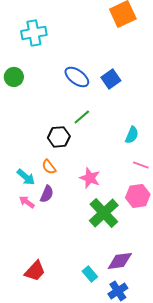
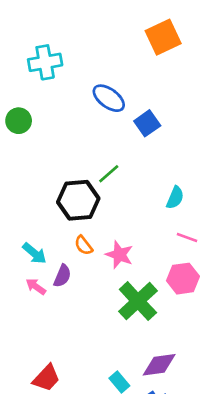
blue ellipse: (77, 77) -> (109, 98), moved
black hexagon: (59, 137) -> (78, 200), size x1.4
orange semicircle: (49, 167) -> (84, 245), moved

